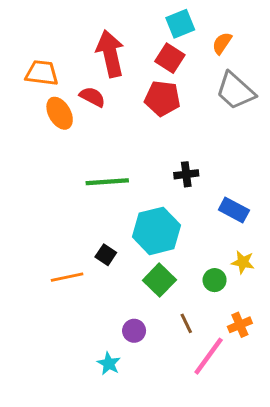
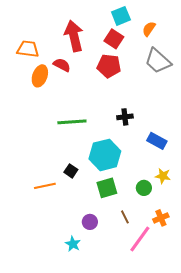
orange ellipse: (60, 113) -> (40, 76), turned 50
green square: (159, 280) -> (107, 188), turned 30

